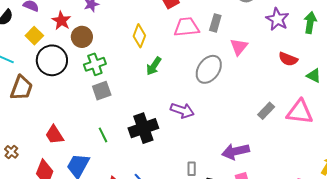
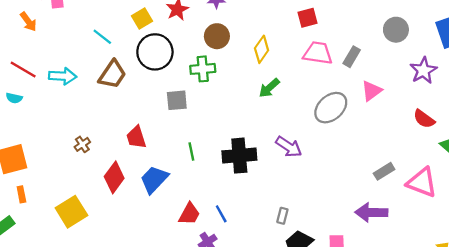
brown circle: (82, 37) -> (217, 36), moved
gray square: (102, 91) -> (177, 100), moved
purple arrow: (236, 151) -> (371, 212), moved

